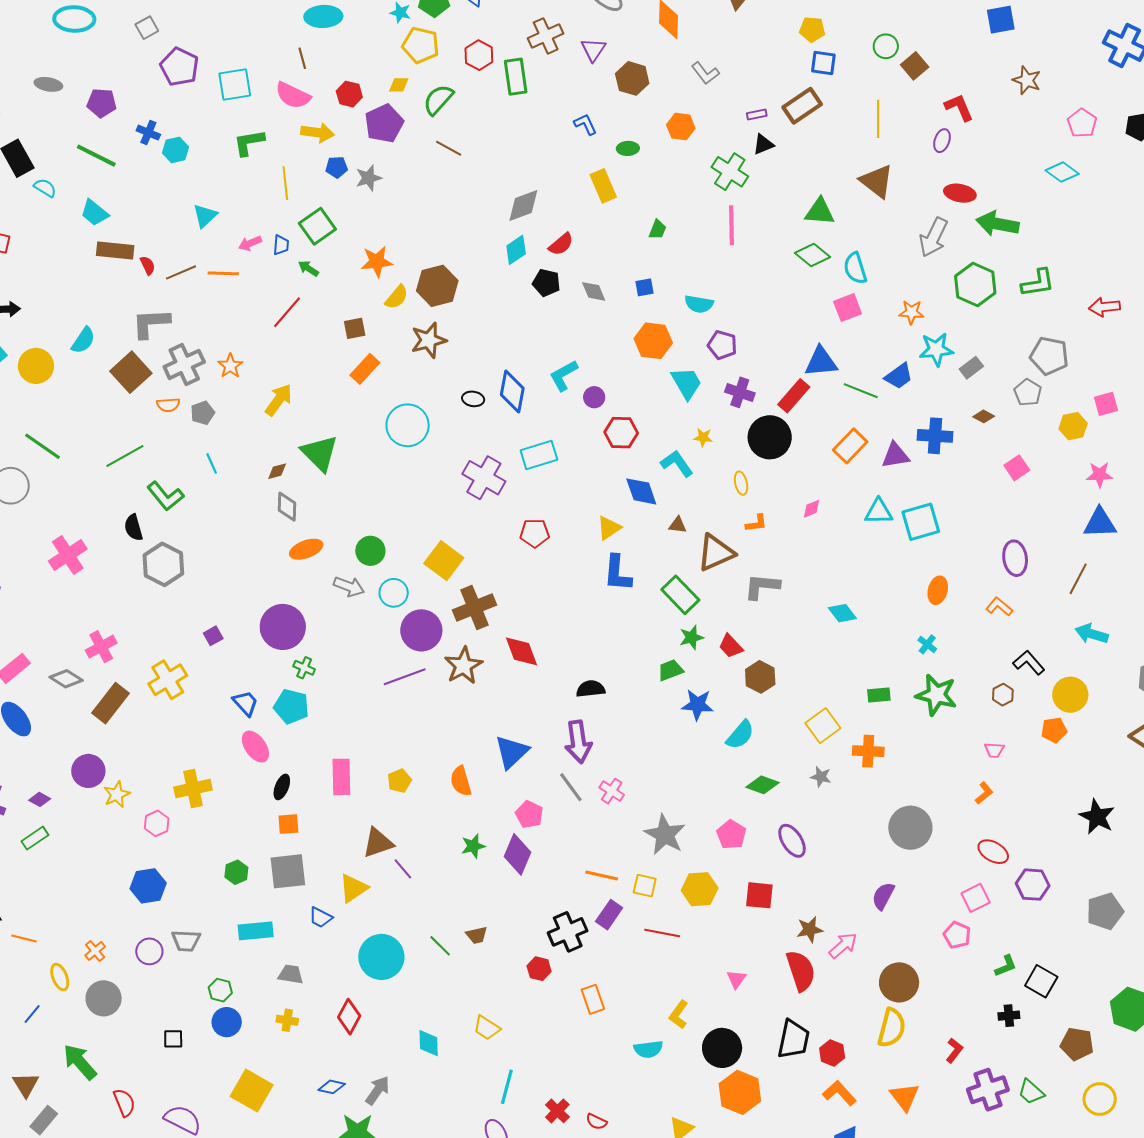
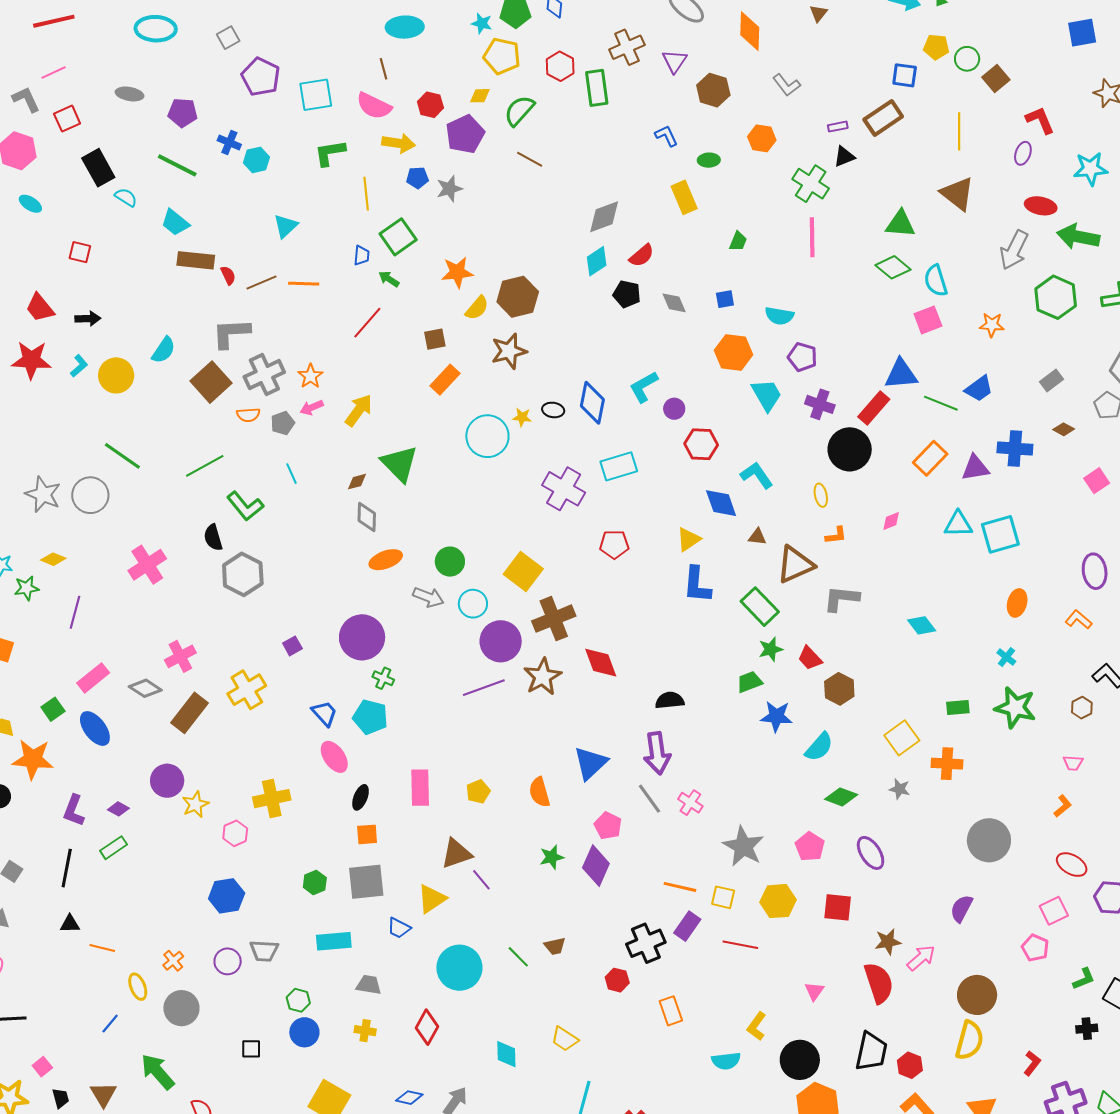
yellow pentagon: (812, 29) -> (936, 47), moved
pink arrow: (250, 243) -> (312, 408), moved
cyan star: (936, 349) -> (1091, 169), moved
yellow star: (703, 437) -> (522, 417), moved

